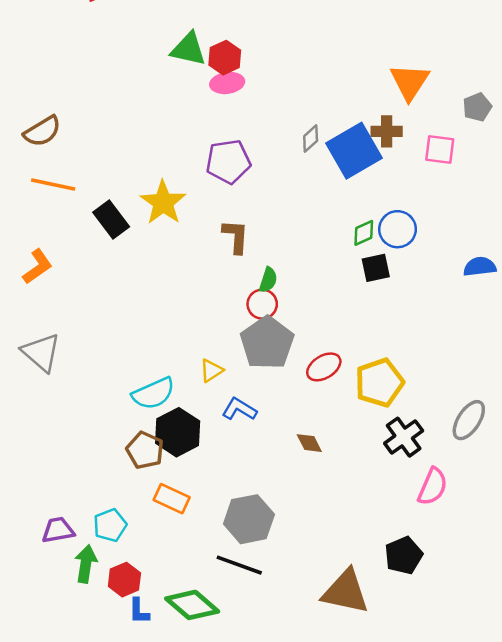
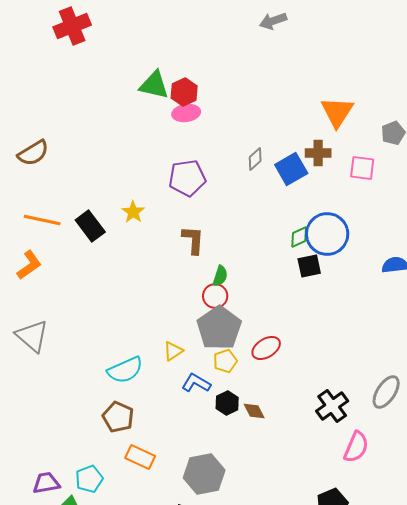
blue square: (354, 151) -> (291, 169), size x0.7
orange line: (53, 184) -> (42, 220), moved
yellow star: (163, 203) -> (133, 212), size x0.6
blue circle: (398, 229) -> (327, 234), size x1.4
yellow pentagon: (379, 383) -> (225, 361), moved, size x0.6
black hexagon: (178, 432) -> (227, 403), moved, size x0.6

